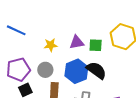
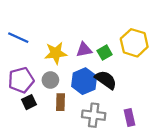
yellow star: (51, 45) -> (56, 53), size x1.5
green square: (96, 45) -> (105, 53), turned -32

